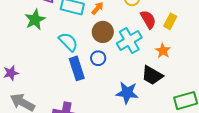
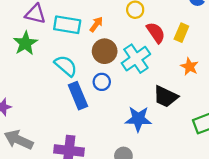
orange star: (163, 51) -> (190, 67), moved

